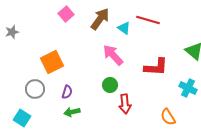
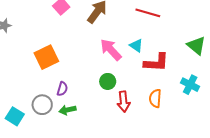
cyan triangle: (124, 28) -> (136, 46), moved
gray circle: (35, 89) -> (42, 105), moved
orange semicircle: (168, 117) -> (155, 98), moved, turned 36

